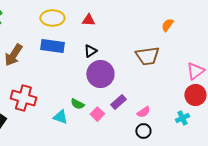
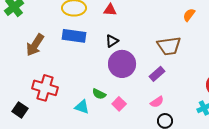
purple rectangle: (118, 102) -> (157, 74), moved
pink semicircle: (143, 112) -> (157, 102), moved

